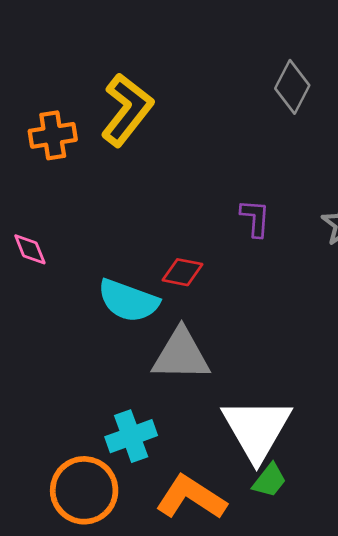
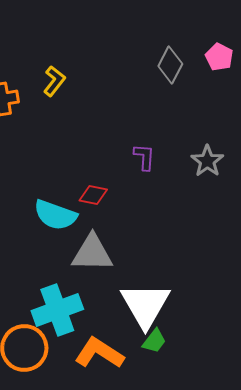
yellow L-shape: (127, 110) -> (54, 81), size x0.6
cyan cross: (131, 436) -> (57, 310), size x1.4

